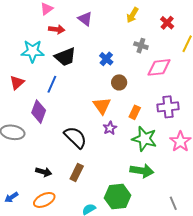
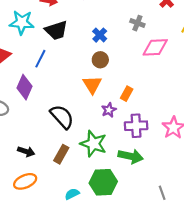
brown circle: (119, 82) -> (100, 60), moved
purple cross: (168, 107) -> (136, 126), moved
purple star: (110, 128) -> (109, 110), moved
green star: (144, 139) -> (93, 144), moved

